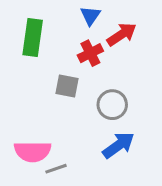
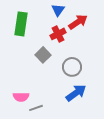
gray square: (67, 86) -> (43, 55), turned 35
pink semicircle: (33, 152) -> (21, 97), size x0.7

